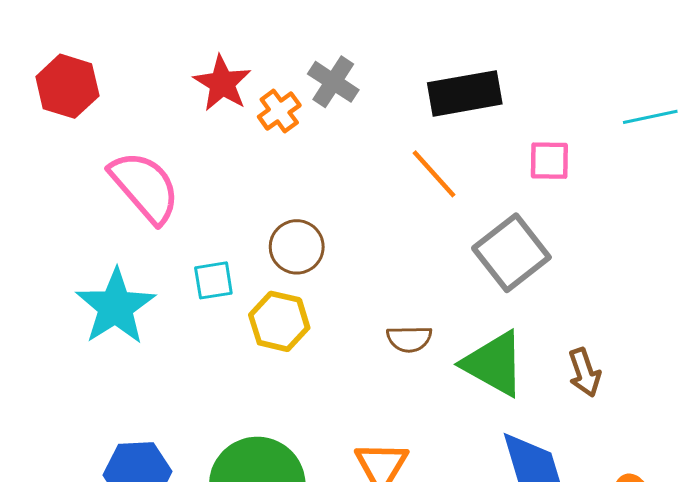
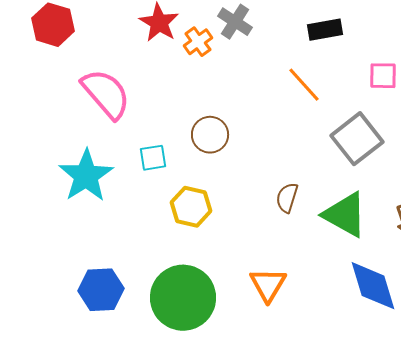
black rectangle: (465, 93) -> (325, 30), size x0.7
yellow hexagon: (279, 321) -> (191, 207), moved
brown semicircle: (409, 339) -> (287, 198), turned 108

